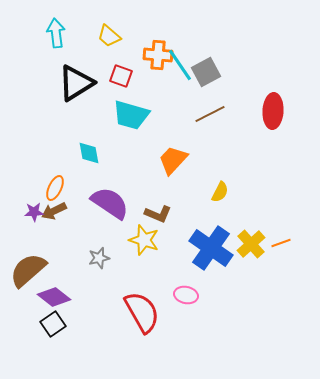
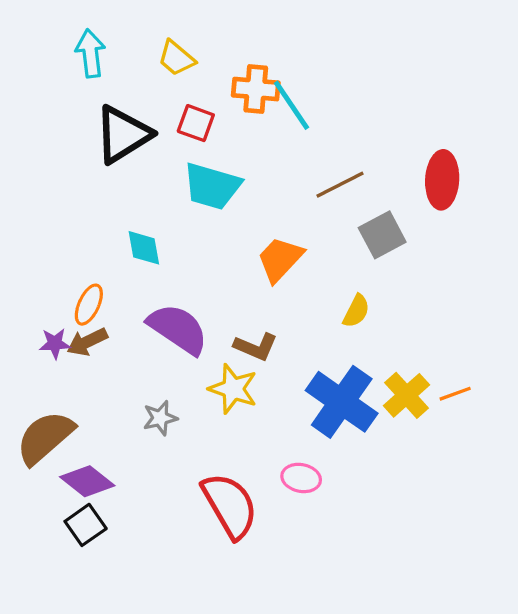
gray square: (206, 72) -> (382, 235), moved

